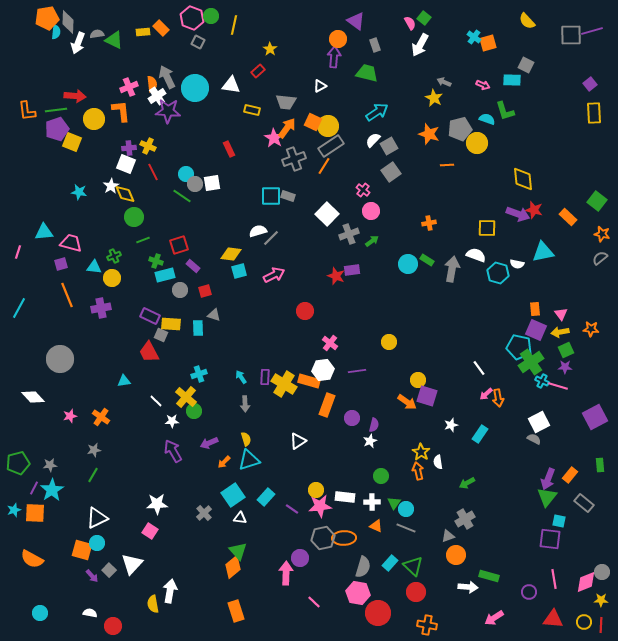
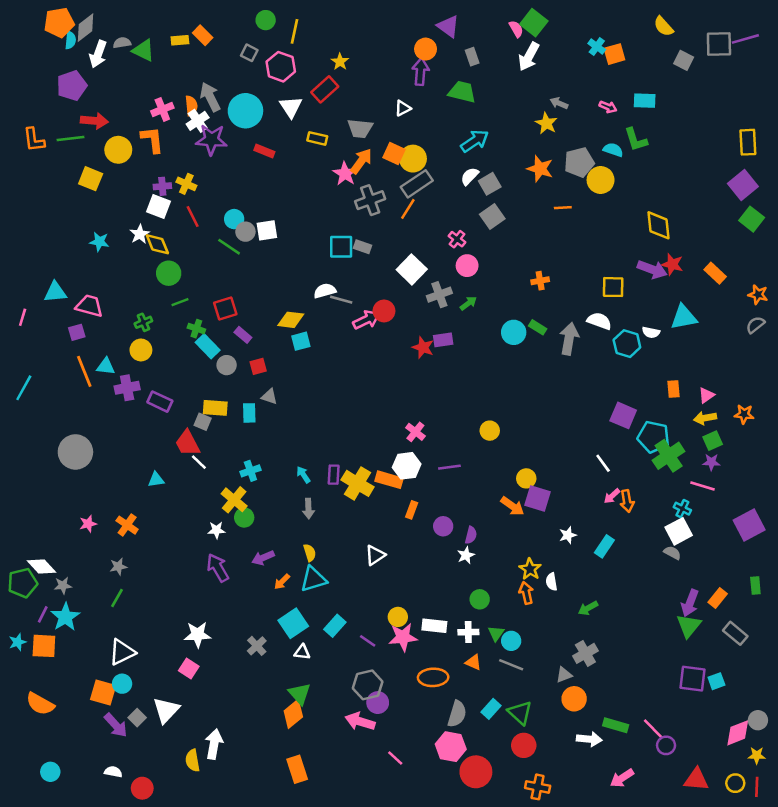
pink hexagon: (192, 18) -> (281, 67), moved
green square: (424, 18) -> (534, 23), size x1.5
gray diamond: (68, 22) -> (86, 28), turned 50
gray square: (526, 65) -> (684, 60), moved
red rectangle: (258, 71) -> (325, 89), size x1.5
purple square: (590, 84) -> (743, 185), moved, size x1.6
white triangle: (231, 85) -> (291, 107), turned 48
purple pentagon: (57, 129) -> (72, 86), moved
red rectangle: (229, 149) -> (264, 151), moved, turned -42
green square: (597, 201) -> (752, 219), moved
gray line: (271, 238) -> (341, 300), turned 60
cyan triangle: (94, 267) -> (106, 366), moved
cyan rectangle: (165, 275) -> (208, 346), turned 60
pink arrow: (274, 275) -> (366, 320), moved
red circle: (305, 311) -> (384, 311), moved
pink triangle: (561, 314) -> (706, 395), turned 32
purple rectangle: (150, 316) -> (160, 402), moved
purple square: (536, 330) -> (623, 415), moved
cyan cross: (542, 381) -> (682, 509), moved
white diamond: (33, 397) -> (41, 567), moved
white line: (156, 401) -> (199, 462), moved
orange rectangle: (327, 405) -> (412, 510), size x0.6
cyan square: (559, 521) -> (716, 681), moved, turned -32
gray hexagon: (323, 538) -> (368, 685), moved
pink arrow: (286, 573) -> (360, 721), turned -75
purple arrow: (92, 576) -> (116, 725), size x1.5
pink line: (554, 579) -> (653, 729), moved, turned -36

